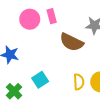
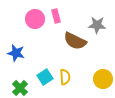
yellow semicircle: (79, 82) -> (65, 77), moved

